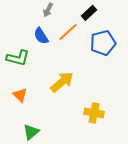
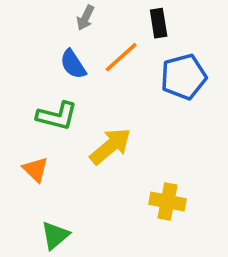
black rectangle: (89, 13) -> (159, 23), turned -56
green L-shape: (18, 58) -> (57, 116), moved

